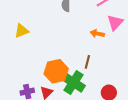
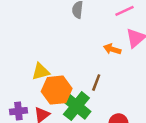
yellow triangle: (22, 31) -> (41, 72), moved

